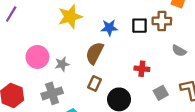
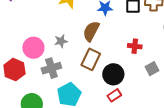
pink circle: (37, 57) -> (33, 48), moved
brown rectangle: (95, 83) -> (91, 59), size x1.5

